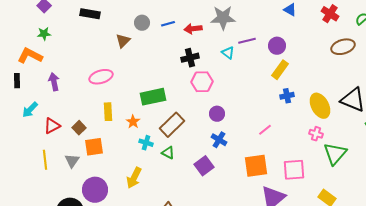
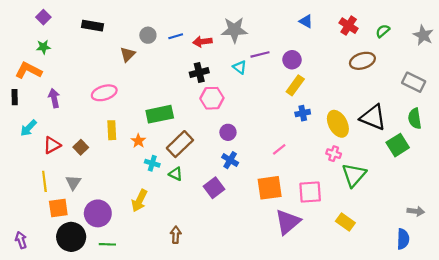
orange square: (94, 147) -> (58, 208), moved

